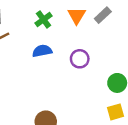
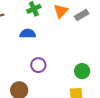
purple circle: (80, 59) -> (38, 65), moved

